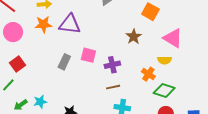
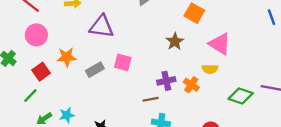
orange star: (43, 24) -> (67, 57), moved
gray rectangle: (64, 62) -> (95, 70), turned 35
purple cross: (112, 65) -> (166, 81), moved
green diamond: (164, 90) -> (241, 96), moved

